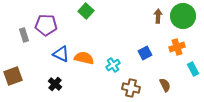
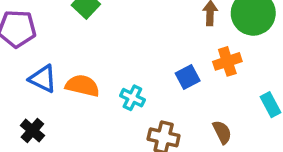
orange cross: (177, 47) -> (227, 61), moved
cyan cross: (113, 65) -> (132, 98), turned -32

